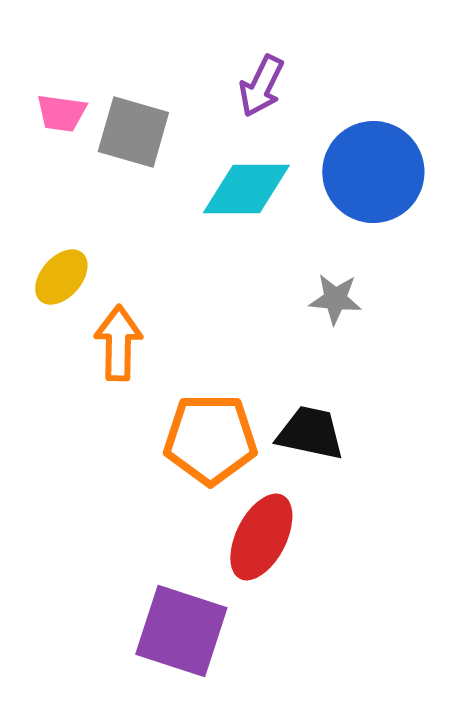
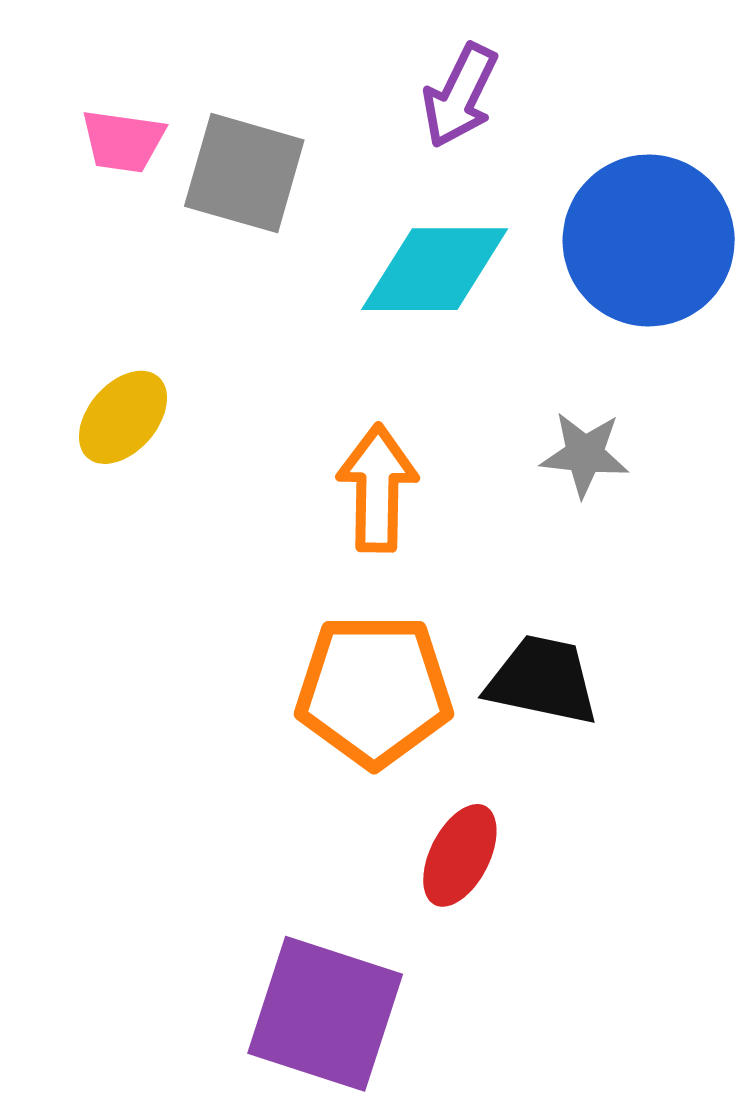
orange arrow: (118, 343) -> (377, 488), moved
red ellipse: (261, 537) -> (460, 855), size x0.7

